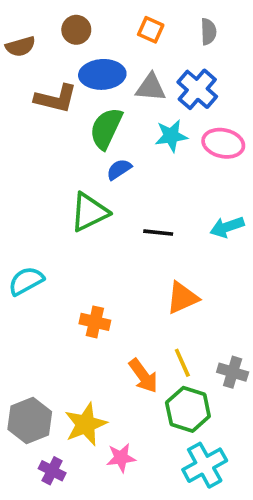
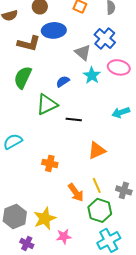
gray triangle: (151, 87) -> (83, 52), moved, turned 36
green semicircle: (106, 128) -> (23, 77), moved
cyan star: (171, 136) -> (92, 75), moved, turned -30
black line: (158, 233) -> (74, 119), moved

